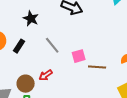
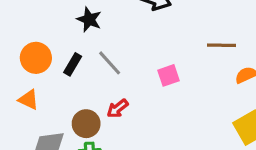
gray line: (52, 45) -> (110, 63), moved
brown line: (97, 67) -> (222, 45), moved

